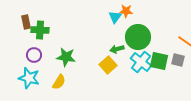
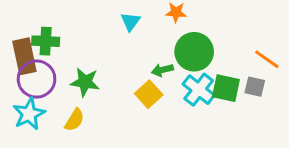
cyan triangle: (115, 17) -> (130, 21), moved
brown rectangle: (26, 22) -> (24, 56), moved, size x1.6
purple circle: (34, 55) -> (37, 79), size x1.6
cyan star: (29, 78) -> (29, 114), turned 30

